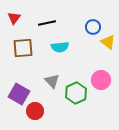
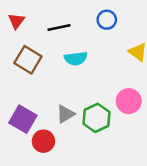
blue circle: (93, 27) -> (107, 20), moved
brown square: (23, 48) -> (28, 60), turned 35
gray triangle: (52, 81) -> (65, 114), moved, turned 42

